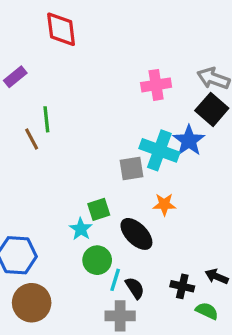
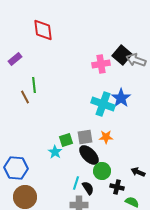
black square: (212, 109) -> (122, 55), moved
gray square: (132, 168) -> (85, 137), moved
green circle: (97, 260) -> (102, 171), moved
black arrow: (217, 277) -> (138, 172), moved

